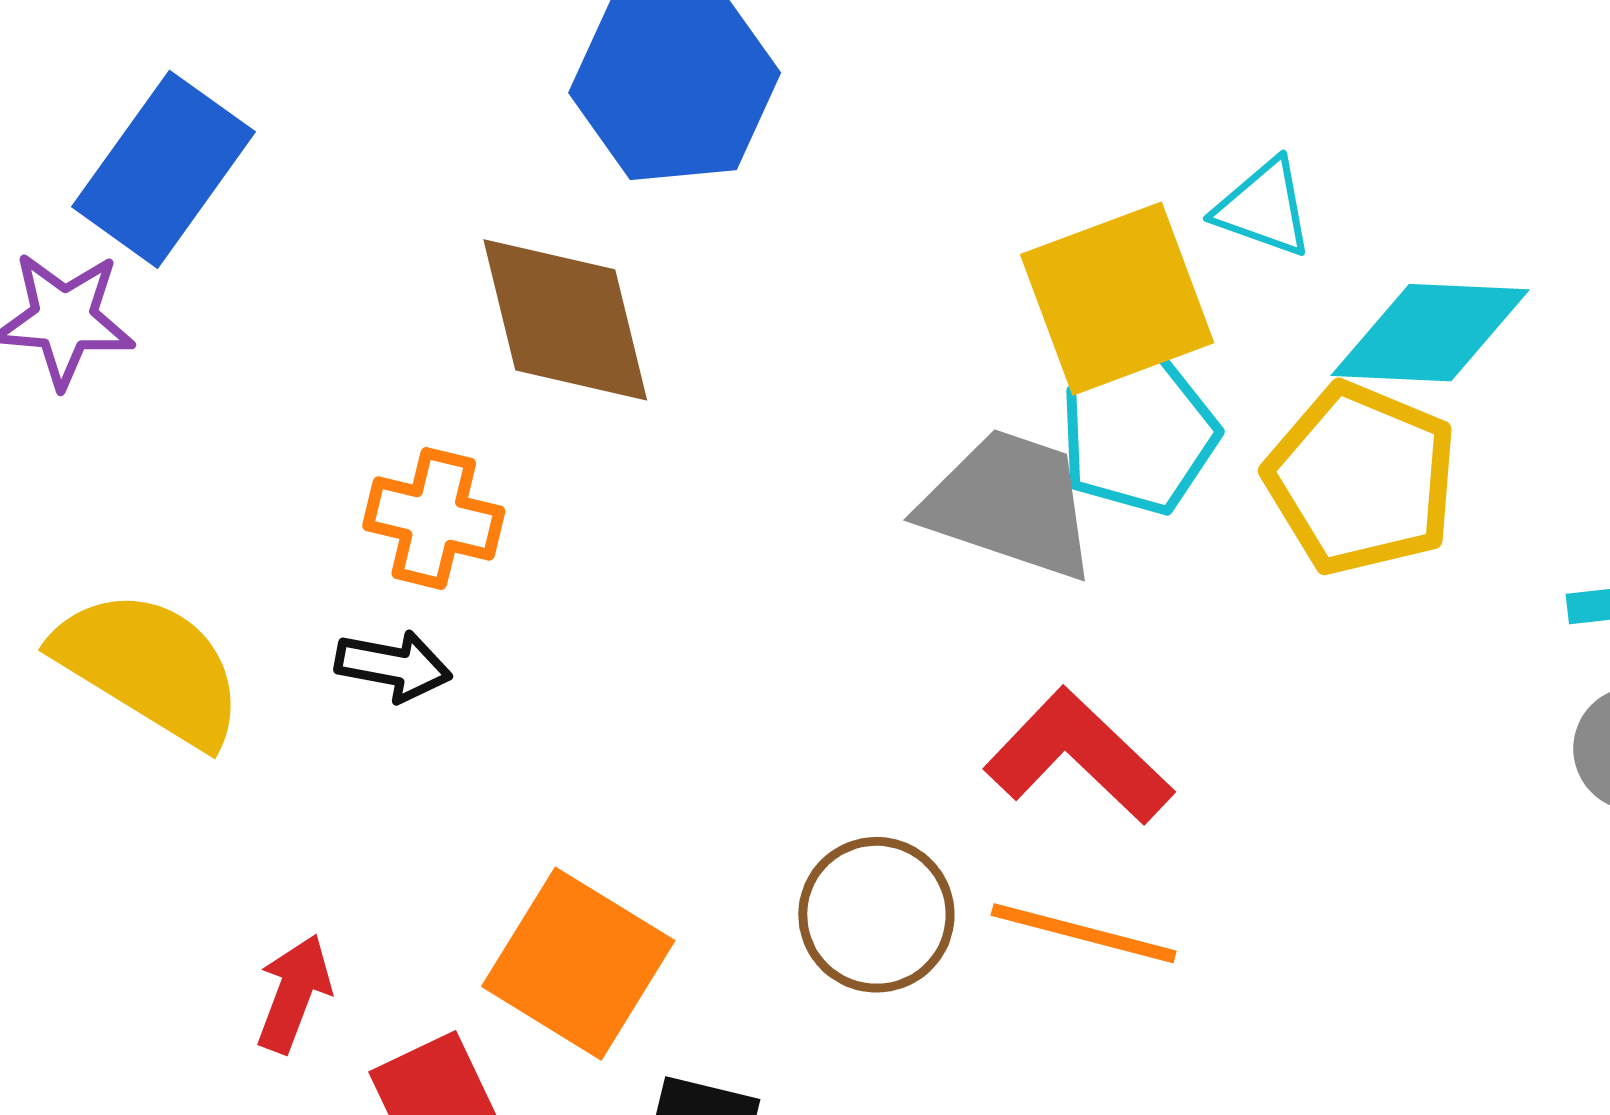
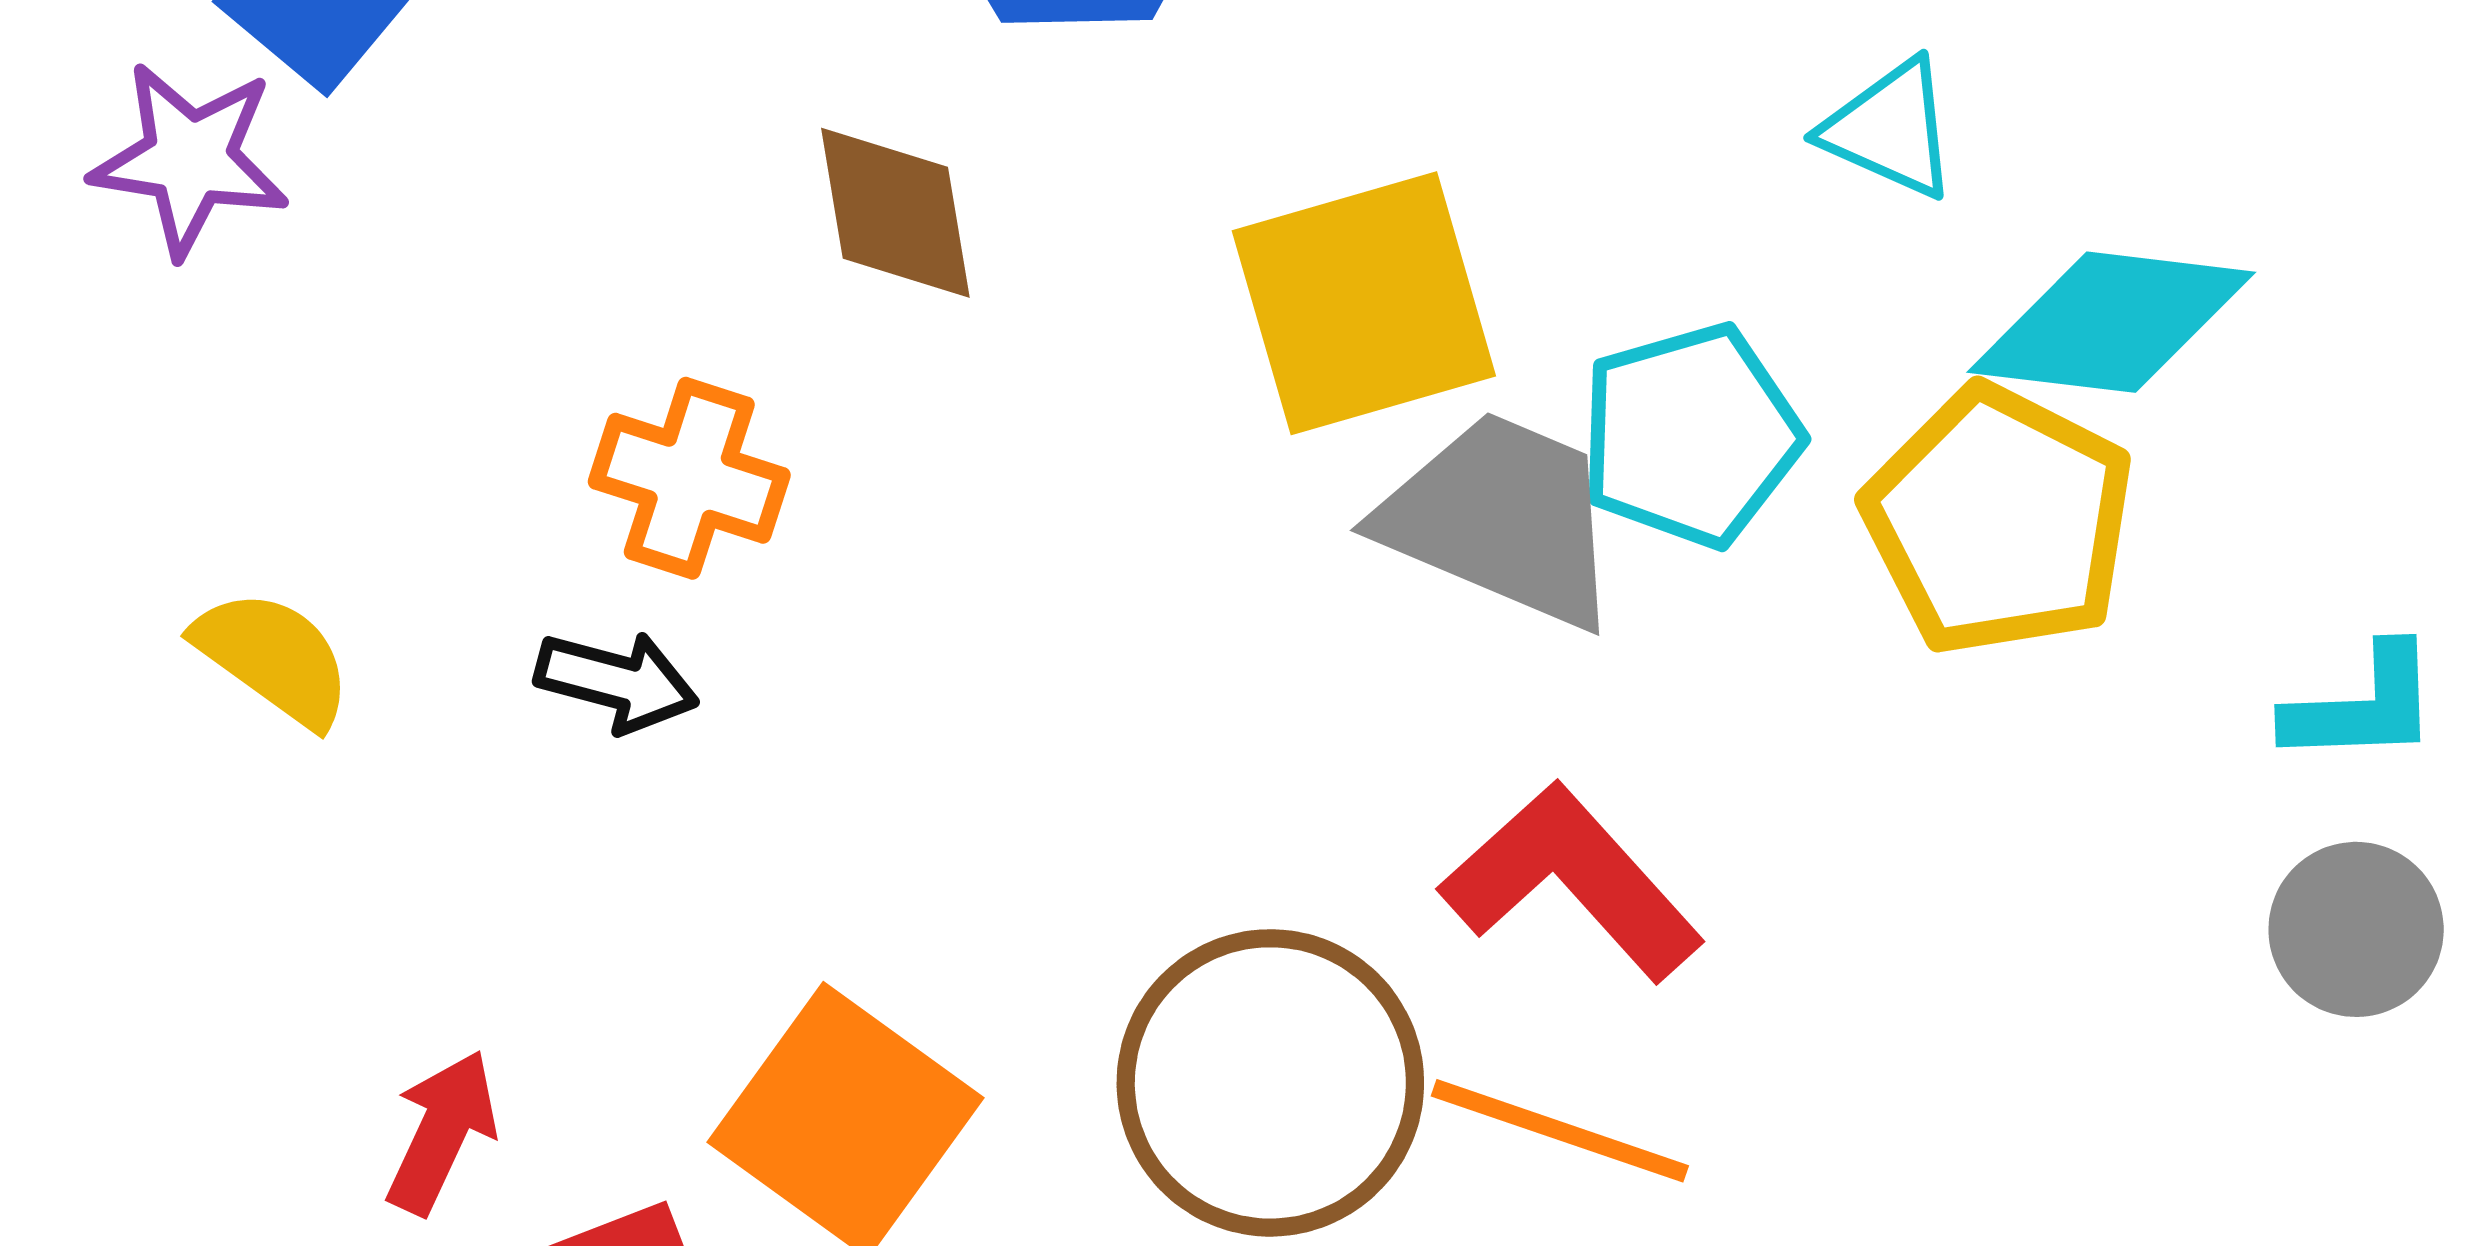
yellow square: (1117, 299) -> (1364, 303), moved
brown diamond: (565, 320) -> (895, 213), size x0.7
yellow semicircle: (150, 667) -> (273, 658), size x0.6
brown circle: (876, 915) -> (1270, 1083), size x1.4

